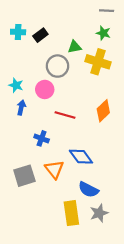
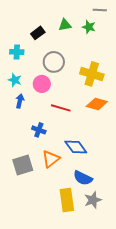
cyan cross: (18, 32) -> (17, 52), moved
green star: (103, 33) -> (89, 27), moved
green triangle: (75, 47) -> (65, 25), moved
yellow cross: (98, 62) -> (92, 74), moved
orange diamond: (103, 111) -> (97, 104), turned 60
orange triangle: (54, 169) -> (51, 159), turned 30

